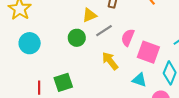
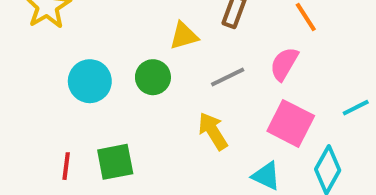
gray line: (104, 31) -> (228, 77), moved
pink semicircle: (128, 37) -> (284, 64), moved
cyan circle: (30, 43) -> (90, 81), moved

